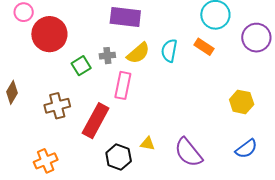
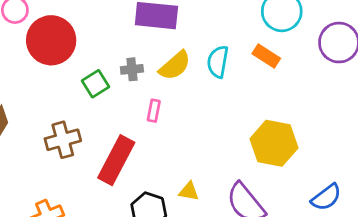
pink rectangle: (123, 85) -> (154, 111), size x0.6
yellow hexagon: (242, 102) -> (274, 143), moved, size x1.4

